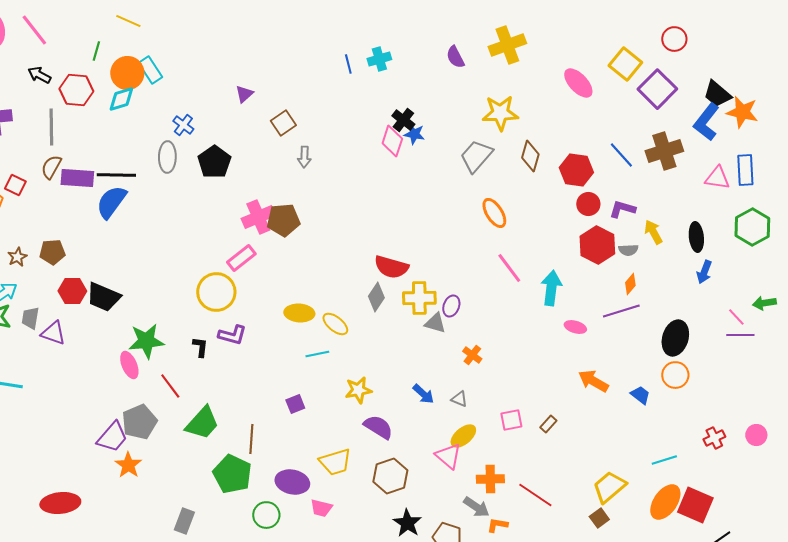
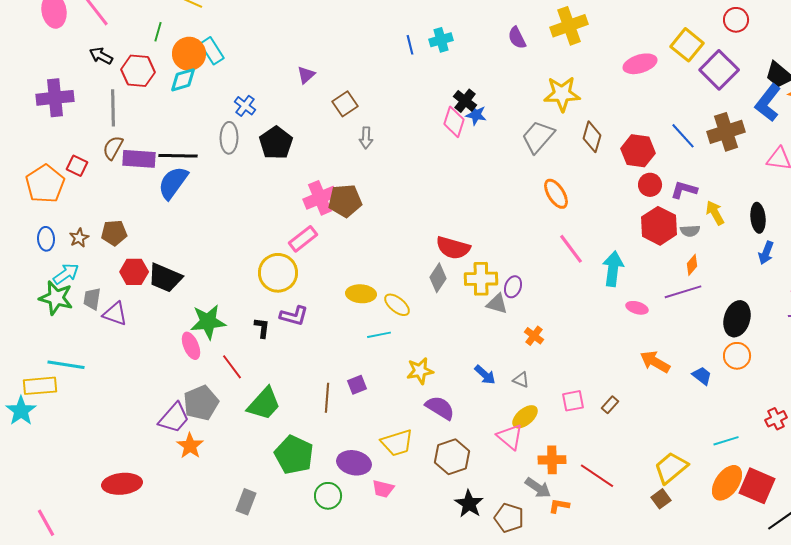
pink ellipse: (578, 83) -> (640, 64), turned -64
brown line: (251, 439) -> (327, 398), moved

